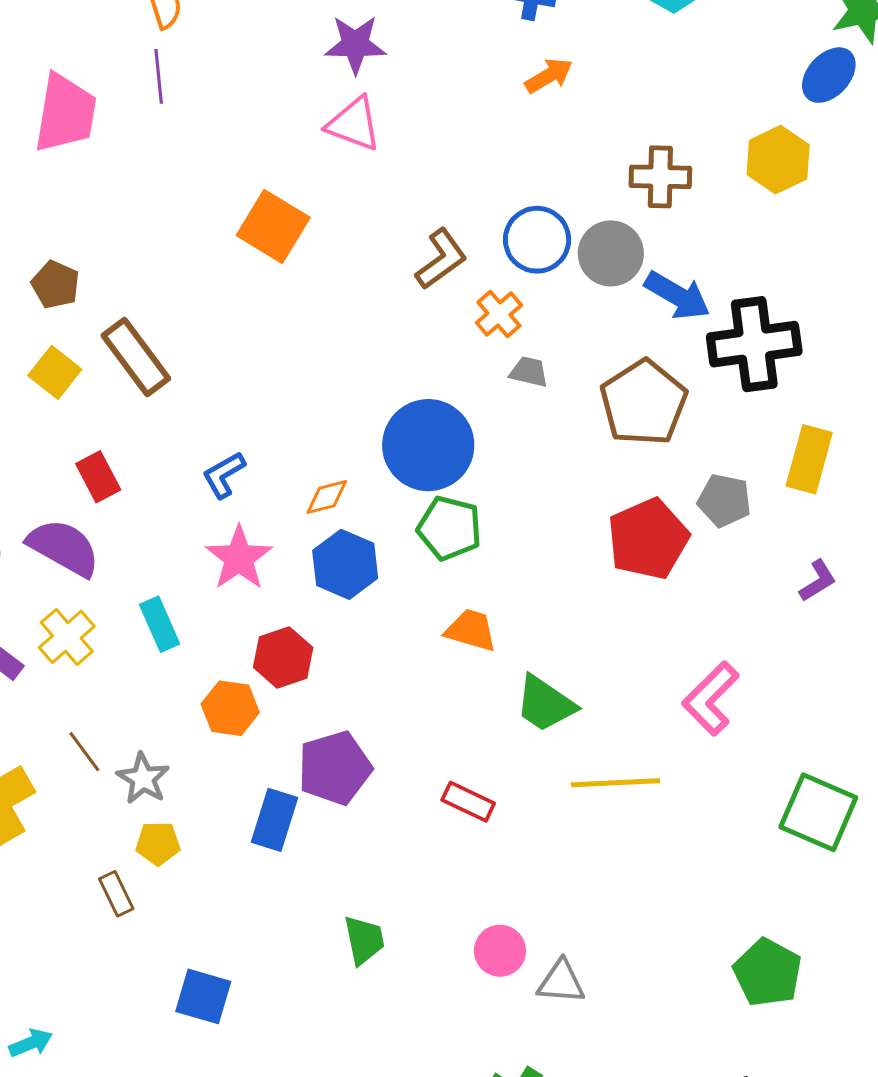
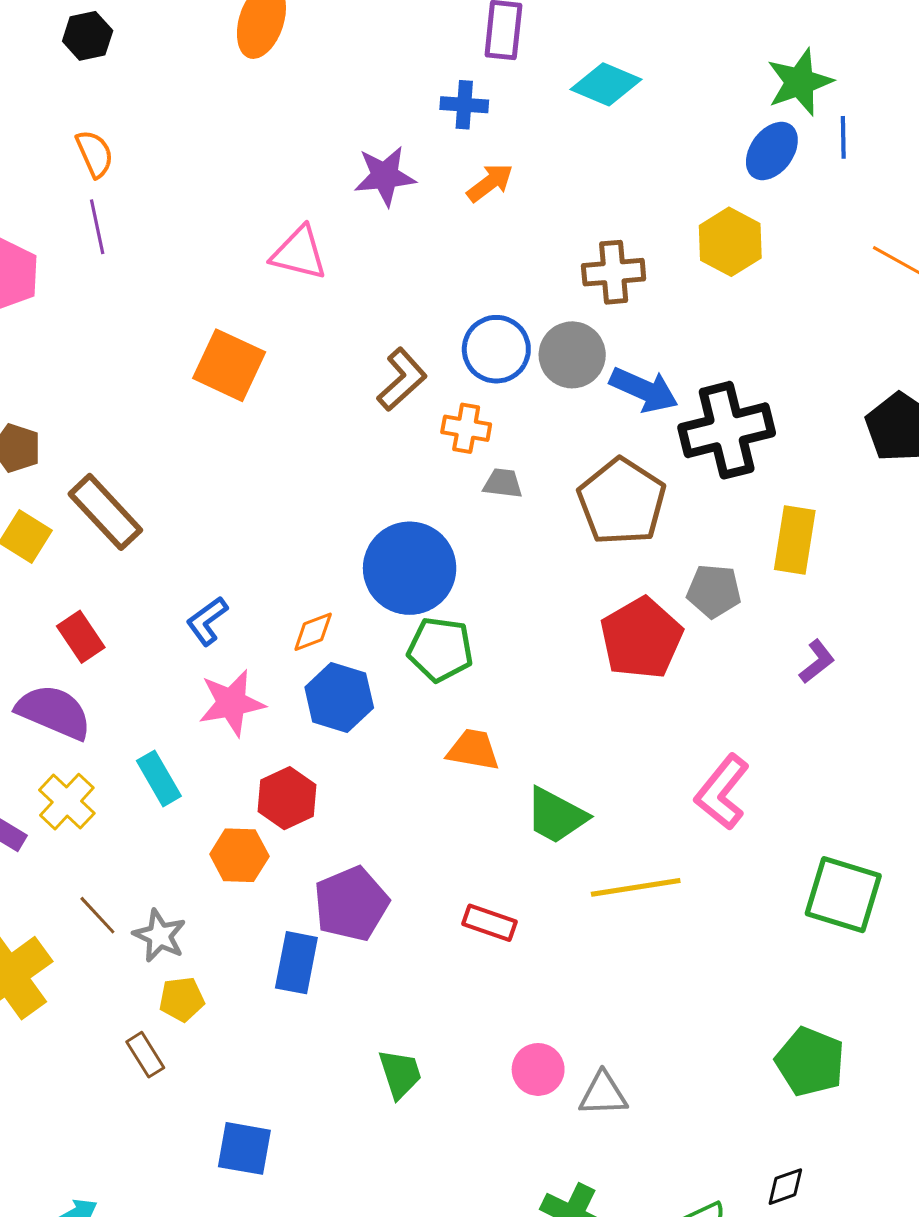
purple star: (355, 44) -> (385, 176), moved
orange cross: (499, 314) -> (466, 428), turned -33
pink star: (239, 558) -> (232, 703), turned 30

